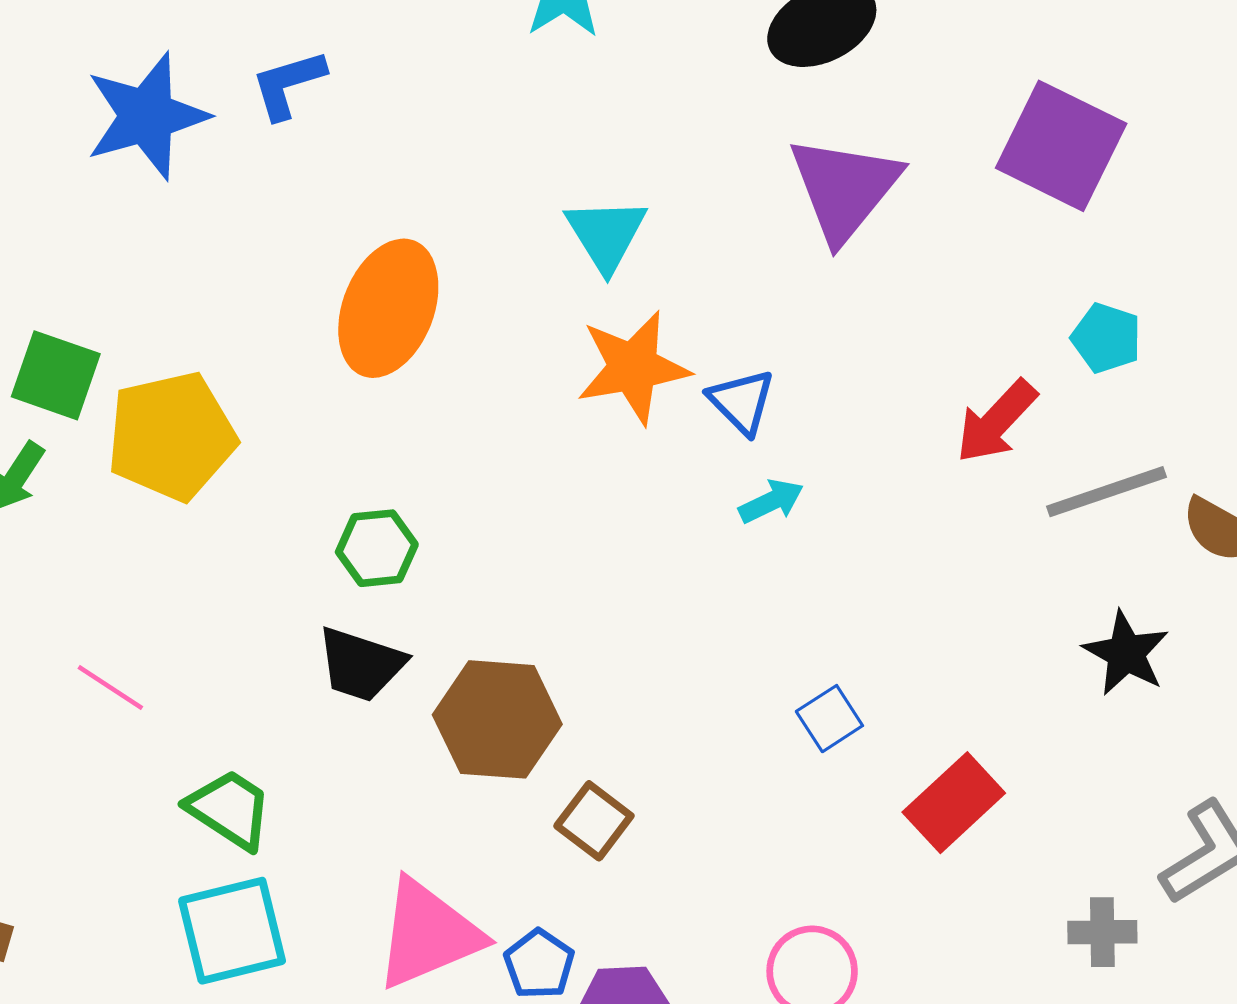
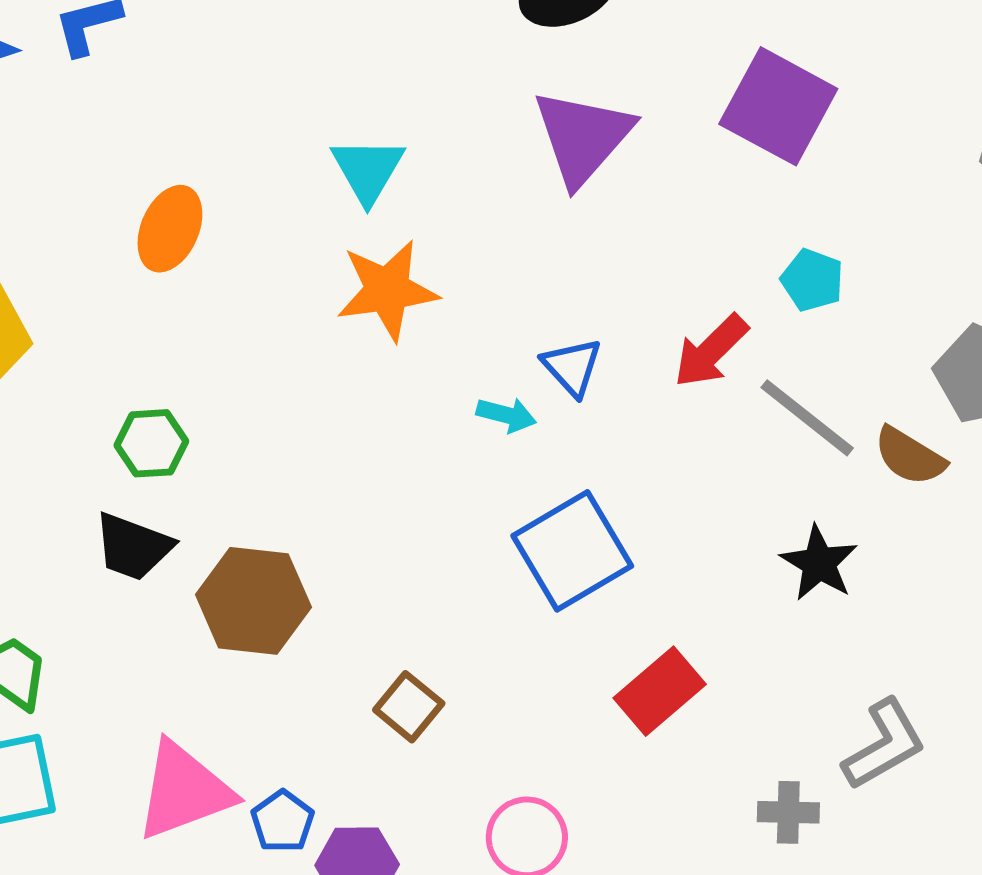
orange ellipse: (388, 308) -> (170, 229), size x0.7
blue triangle: (742, 402) -> (572, 367), moved
gray line: (1106, 492) -> (807, 418), turned 55
cyan arrow: (771, 501) -> (506, 415), turned 38
blue square: (829, 719) -> (572, 551), moved, size x2.0
brown square: (594, 821) -> (409, 707), moved

